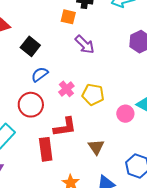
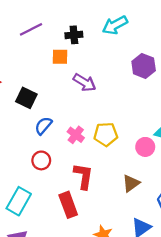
red circle: (31, 105) -> (41, 160), size x0.7
red L-shape: (65, 127) -> (83, 176), turned -60
brown triangle: (96, 147) -> (131, 183), moved, turned 42

